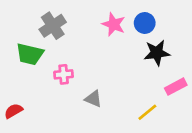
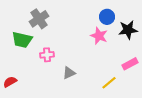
pink star: (114, 24) -> (99, 36), moved
black star: (157, 53) -> (128, 30), moved
gray triangle: (93, 99) -> (69, 73), turned -48

